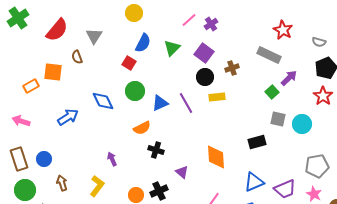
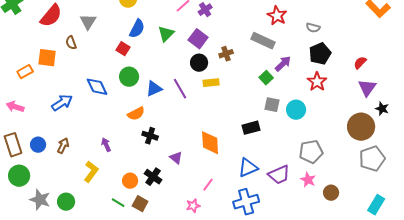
brown arrow: (62, 183) -> (63, 146), moved, turned 42
black cross: (159, 191) -> (153, 177), turned -30

